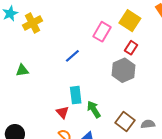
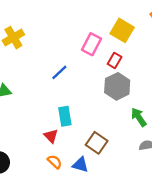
red rectangle: (131, 48) -> (115, 60), moved
green arrow: (94, 109) -> (139, 117), moved
brown square: (125, 122) -> (97, 143), moved

